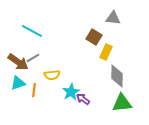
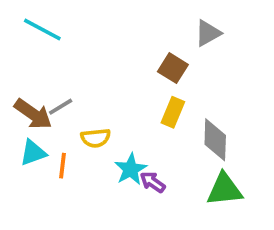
gray triangle: (113, 18) -> (208, 33), turned -35
cyan line: (32, 31) -> (42, 29), moved
yellow rectangle: (106, 52) -> (173, 112), moved

